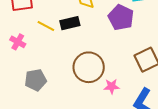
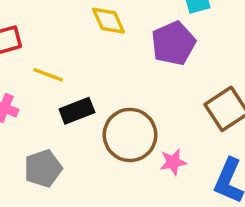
purple pentagon: (121, 17) -> (173, 43), turned 30
black rectangle: (70, 23) -> (77, 111), moved

